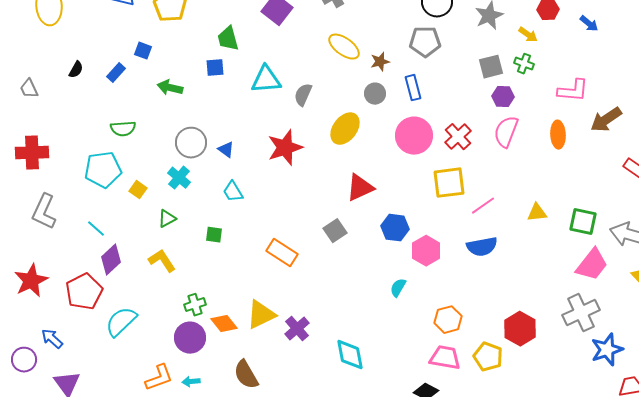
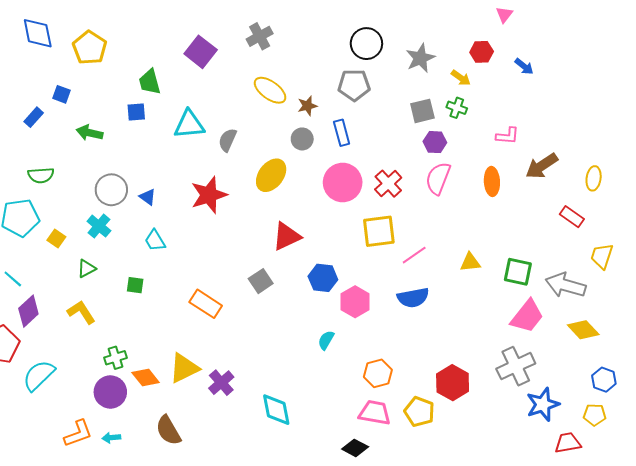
pink L-shape: (573, 91) -> (507, 136), size x0.7

